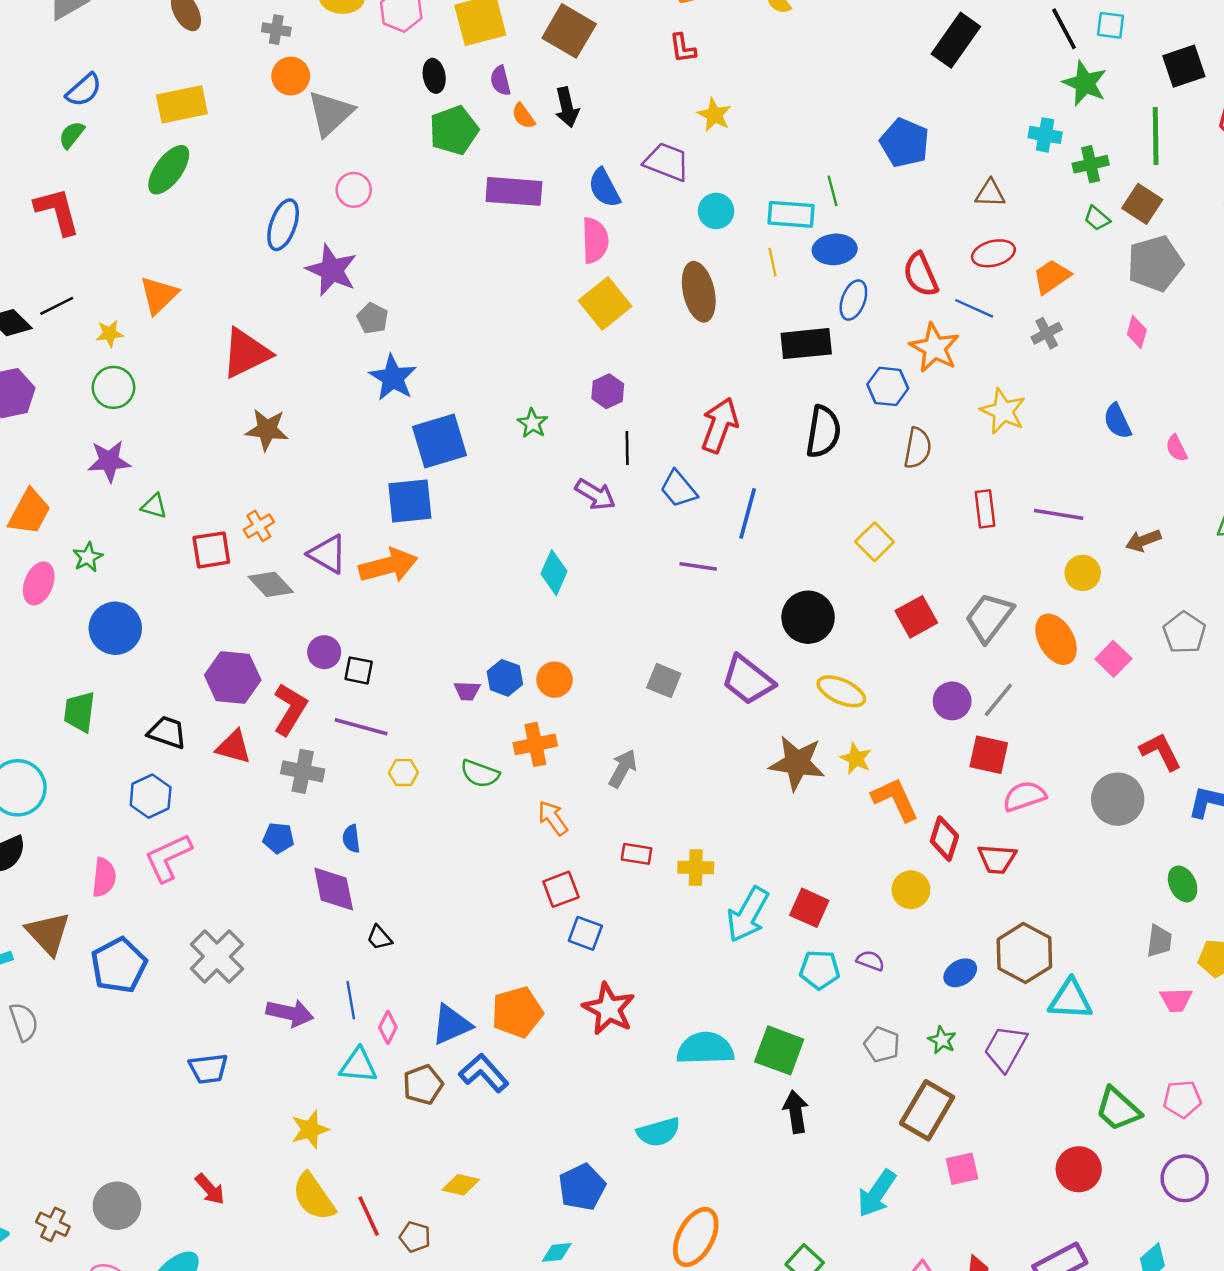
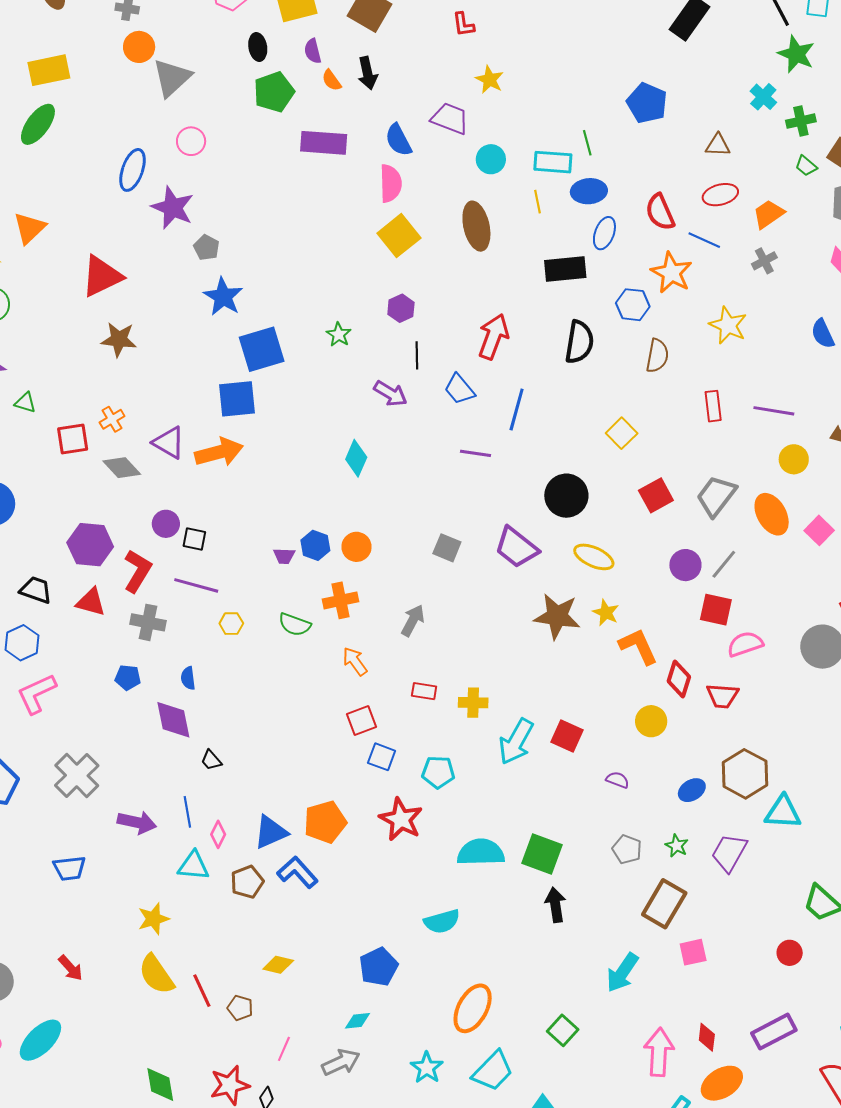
cyan cross: (1045, 135) -> (763, 97), turned 32
cyan pentagon: (820, 970) -> (438, 772), moved
red circle: (1079, 1169) -> (790, 953), size x0.7

